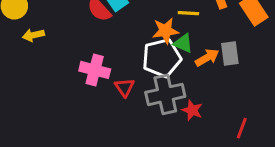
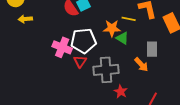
white pentagon: (162, 58) -> (83, 41), moved
orange arrow: (207, 58) -> (141, 65), moved, turned 70
red star: (192, 110) -> (121, 92), moved

